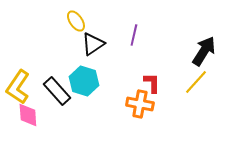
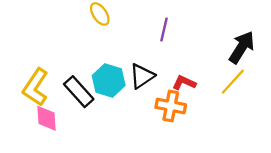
black triangle: (93, 44) -> (142, 76), moved
red L-shape: (152, 83) -> (184, 83), turned -65

